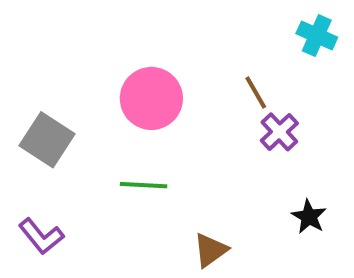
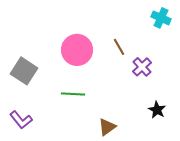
brown line: (256, 93) -> (119, 47), moved

